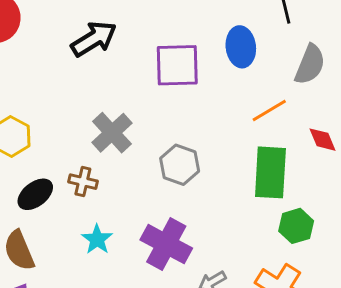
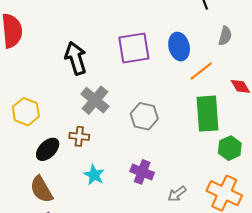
black arrow: (94, 39) -> (76, 58), moved, turned -68
blue ellipse: (241, 47) -> (179, 47), moved
gray semicircle: (310, 65) -> (225, 36), size x0.7
purple cross: (166, 244) -> (142, 172), size x0.7

